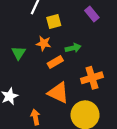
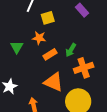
green arrow: (73, 48) -> (71, 50), moved, turned 136

